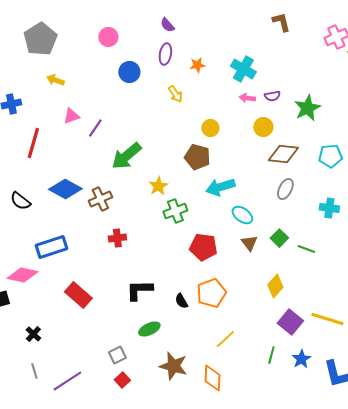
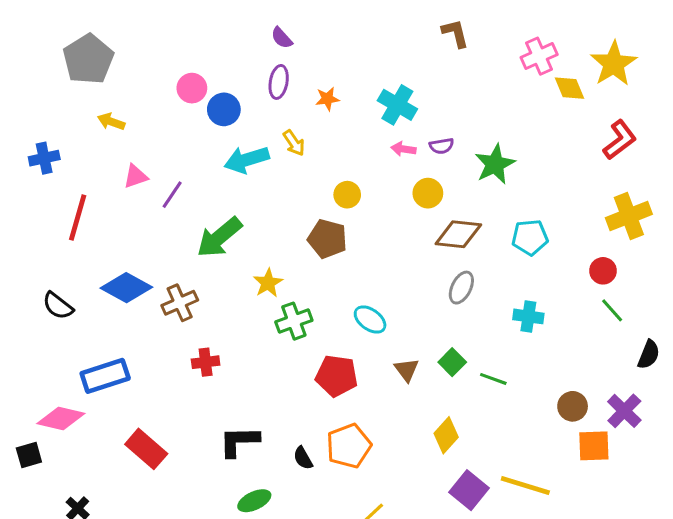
pink circle: (108, 37) -> (192, 88), moved
cyan arrow: (220, 187) -> (247, 160), moved
cyan ellipse: (242, 215) -> (370, 320), moved

